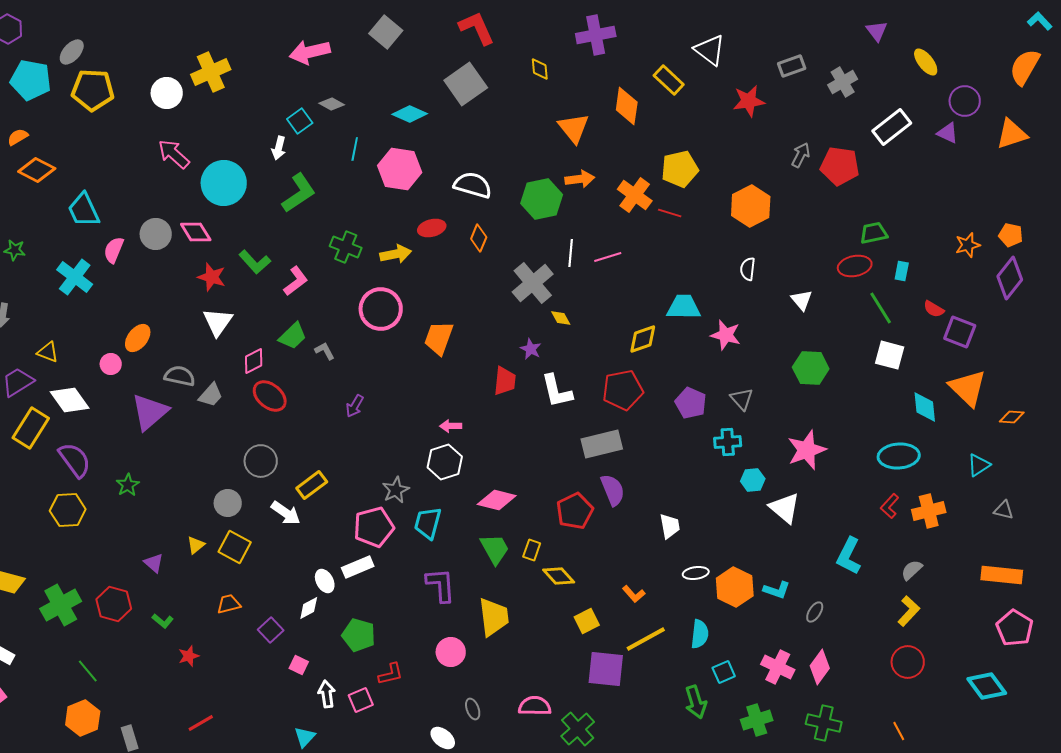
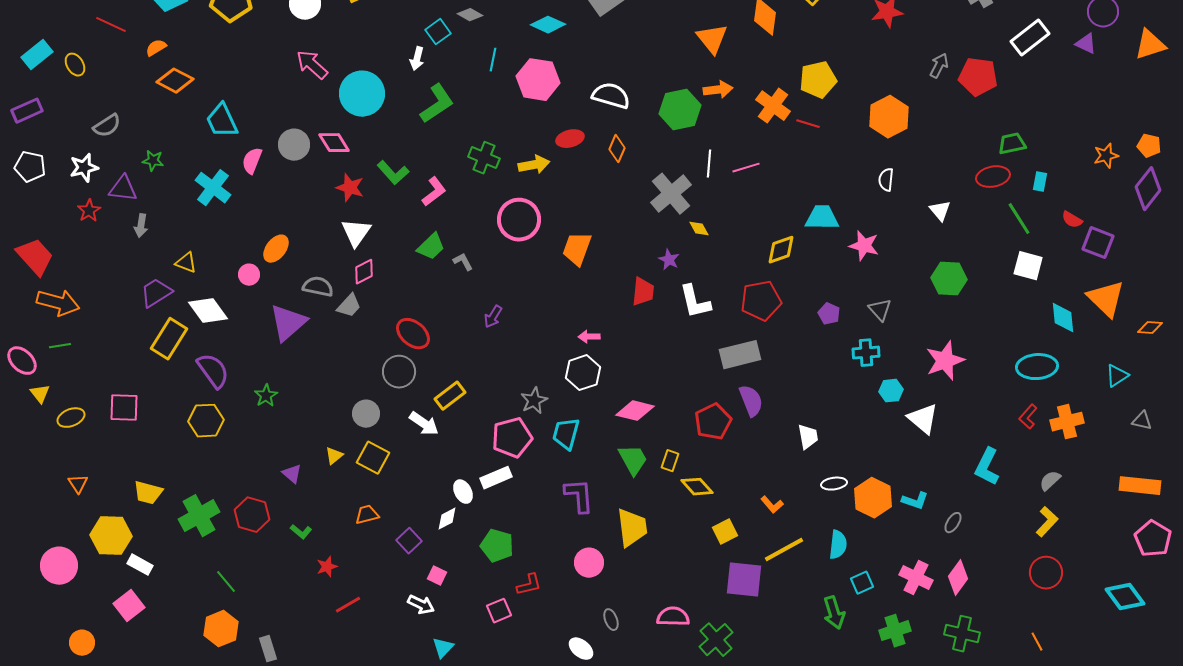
pink diamond: (254, 361) -> (364, 272), moved
red ellipse: (270, 396) -> (413, 334), moved
purple pentagon: (691, 403) -> (829, 314), size x0.7
white arrow: (327, 694) -> (421, 605), moved, turned 124
red line: (201, 723) -> (348, 605), moved

